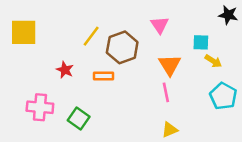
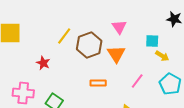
orange triangle: (170, 65) -> (116, 54), moved
orange rectangle: (104, 76) -> (98, 83), moved
pink line: (166, 92) -> (137, 81), moved, turned 49

